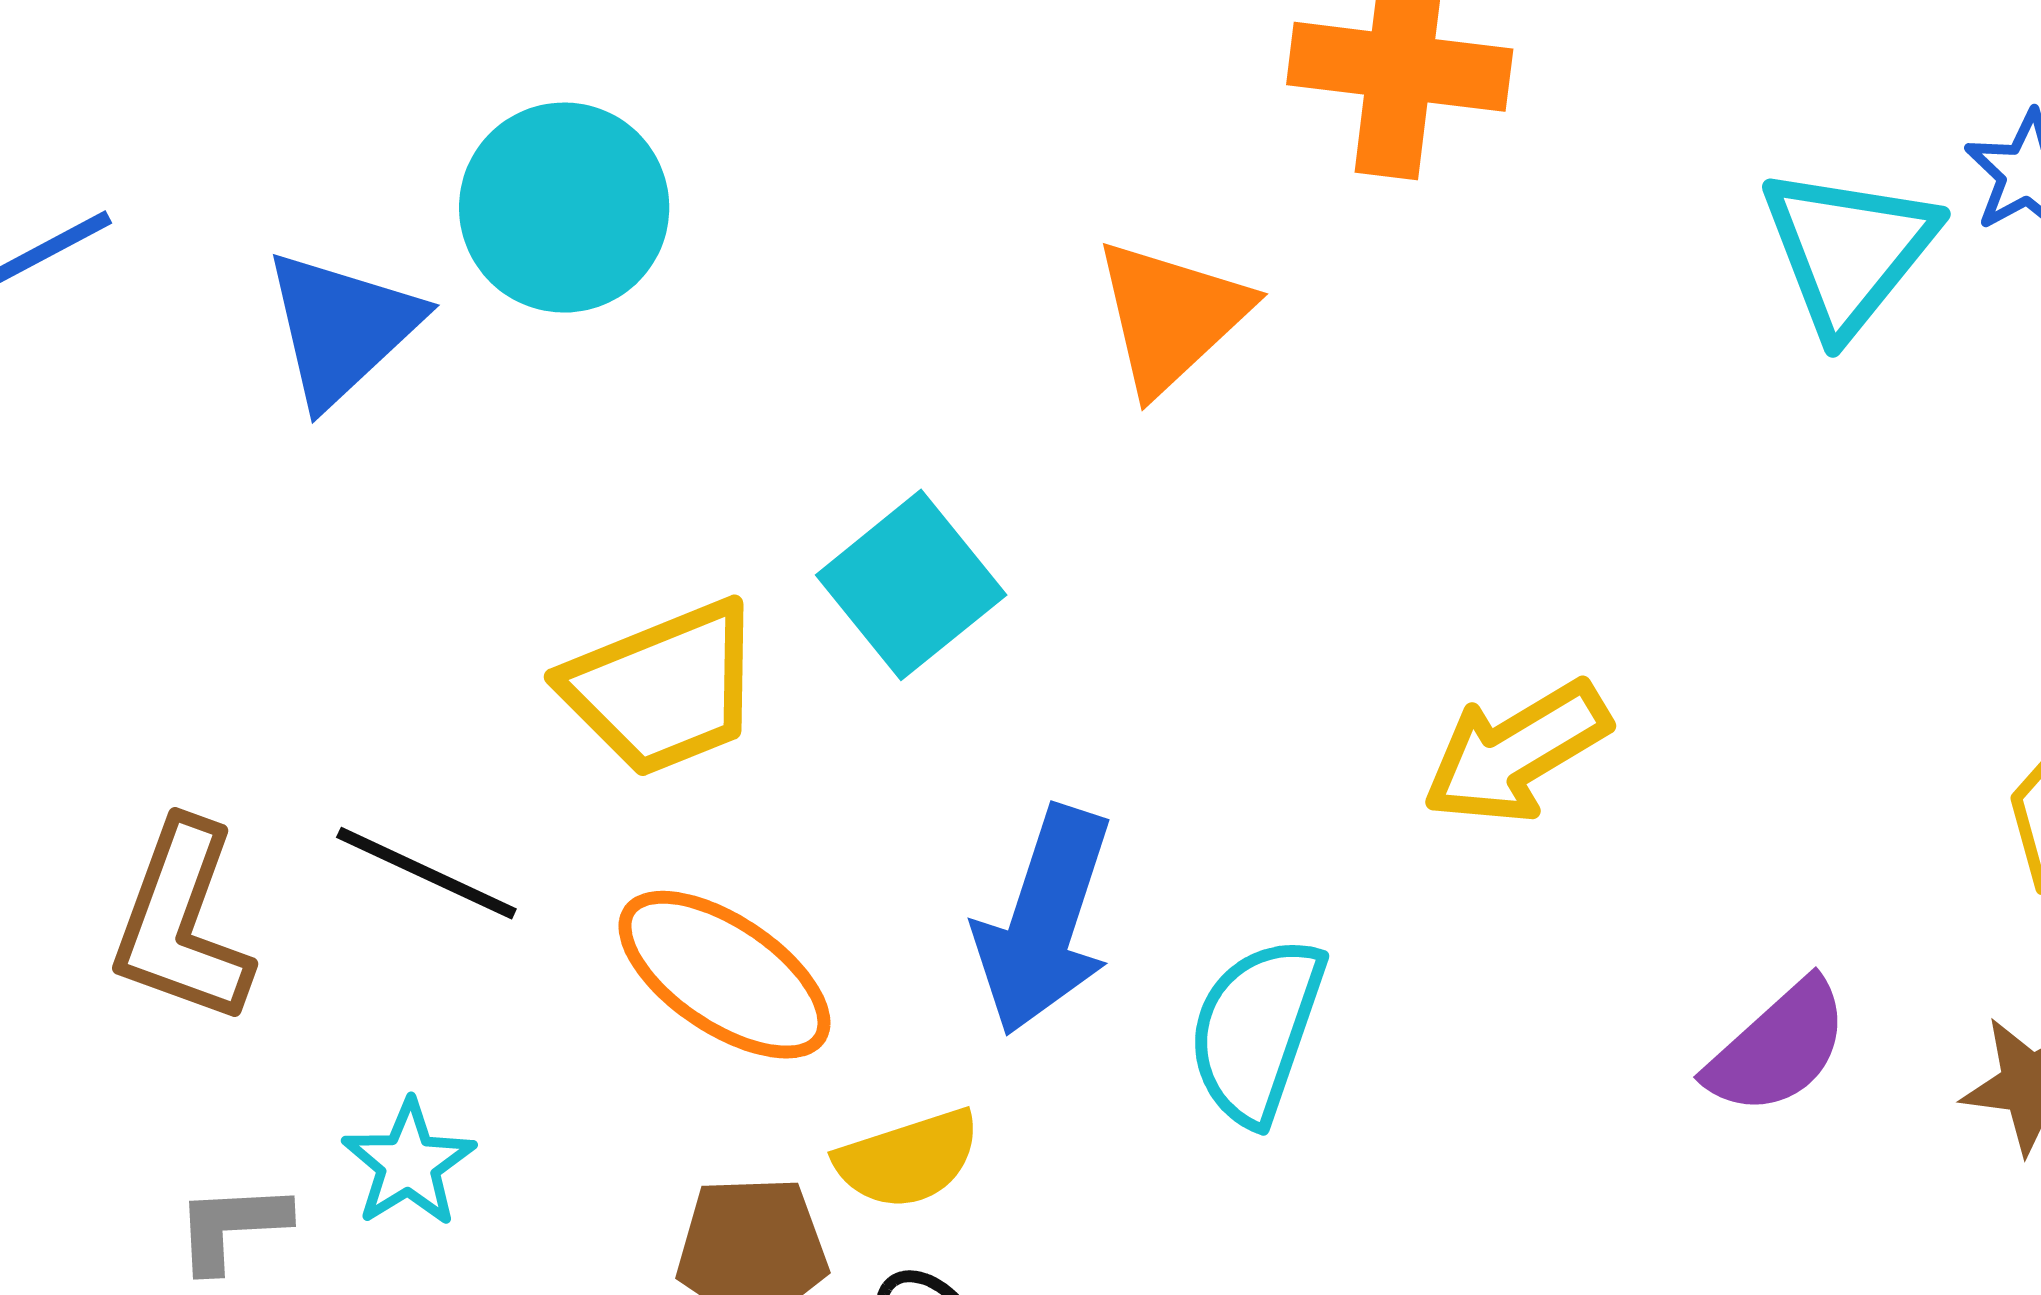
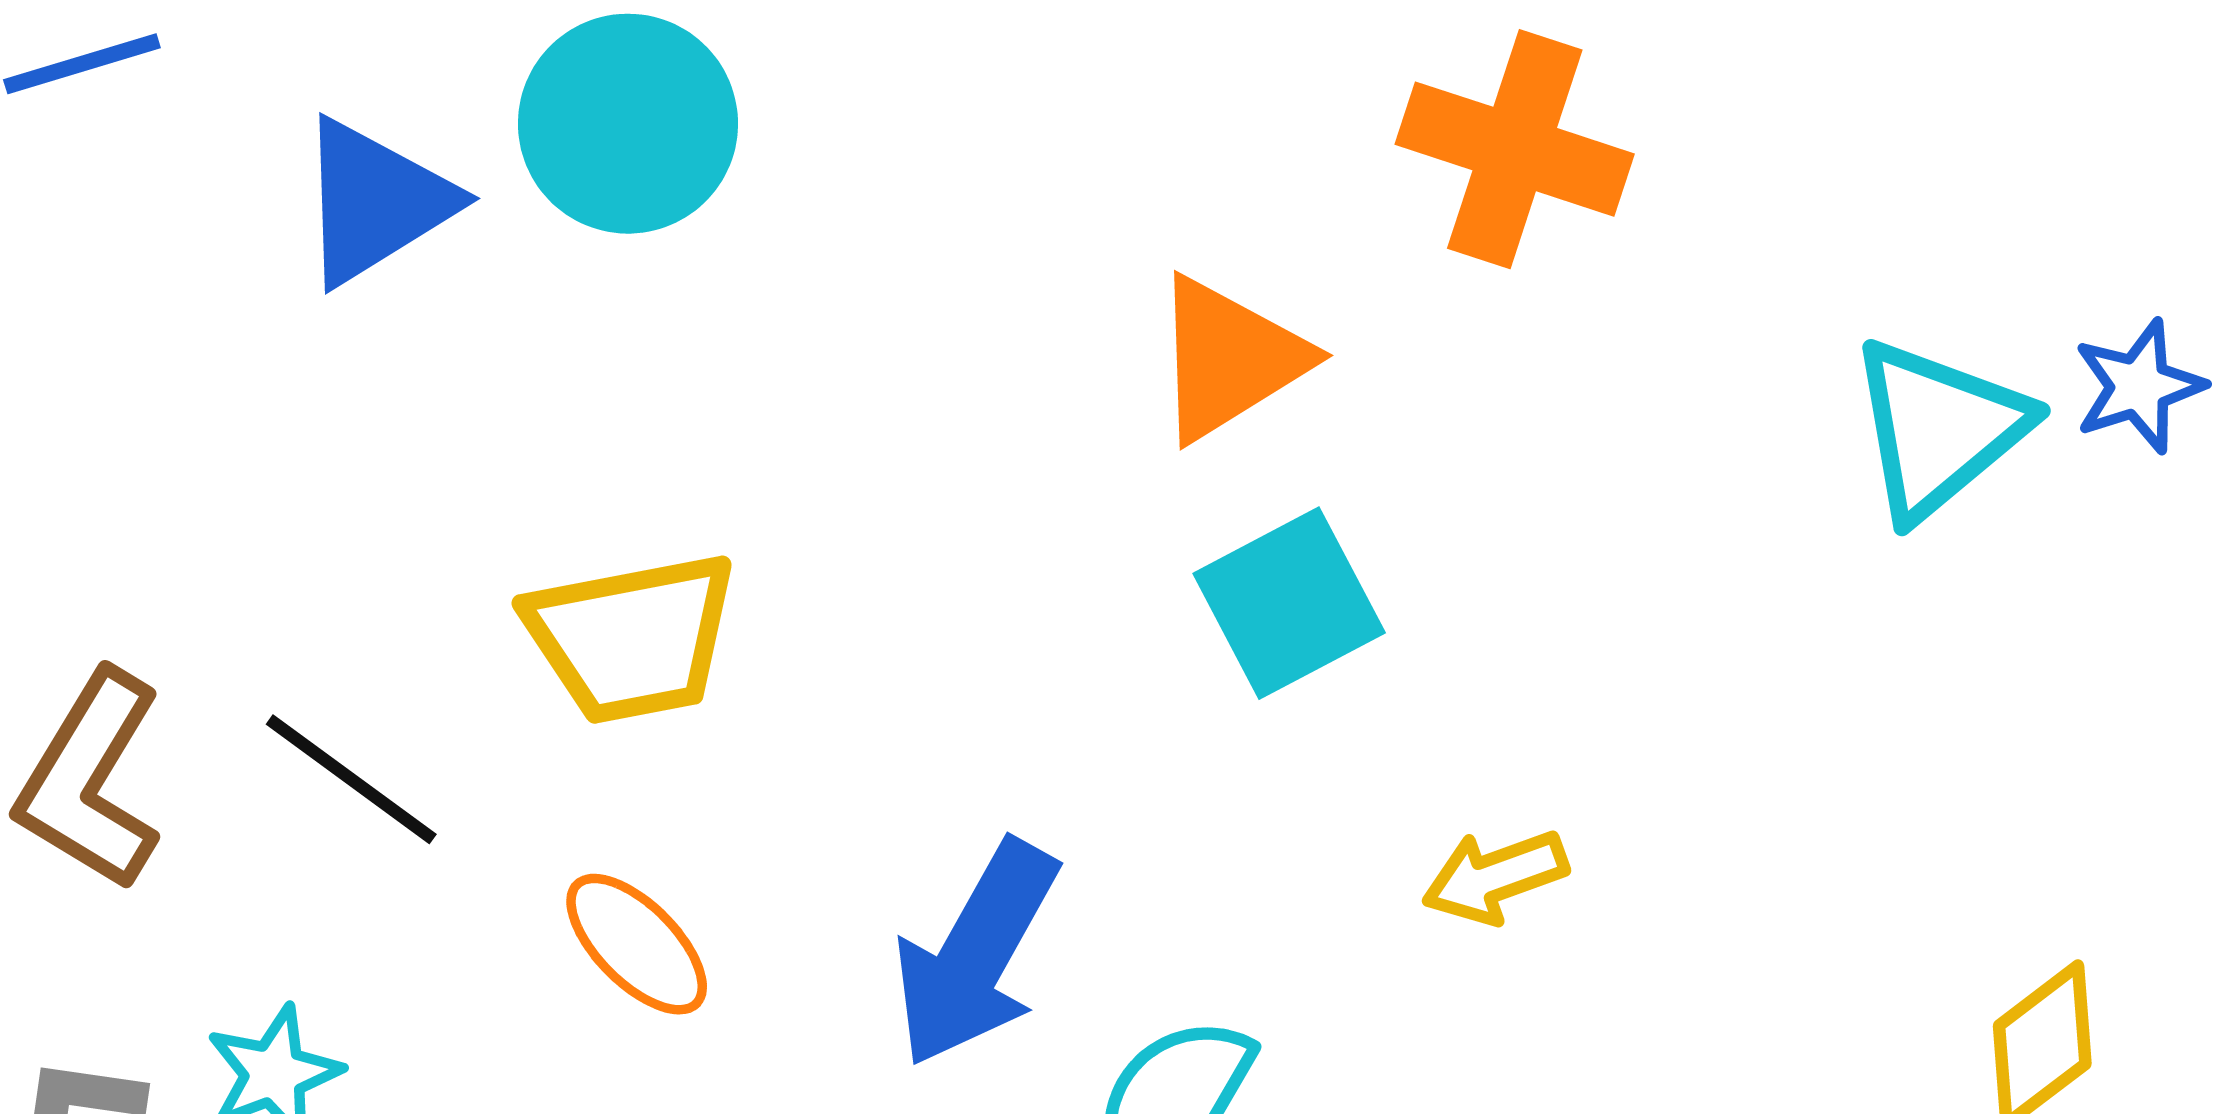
cyan square: (911, 585) -> (1289, 603), moved
yellow arrow: (1516, 752) -> (1495, 877), size x0.7
orange ellipse: (724, 975) -> (637, 944), size x0.7

